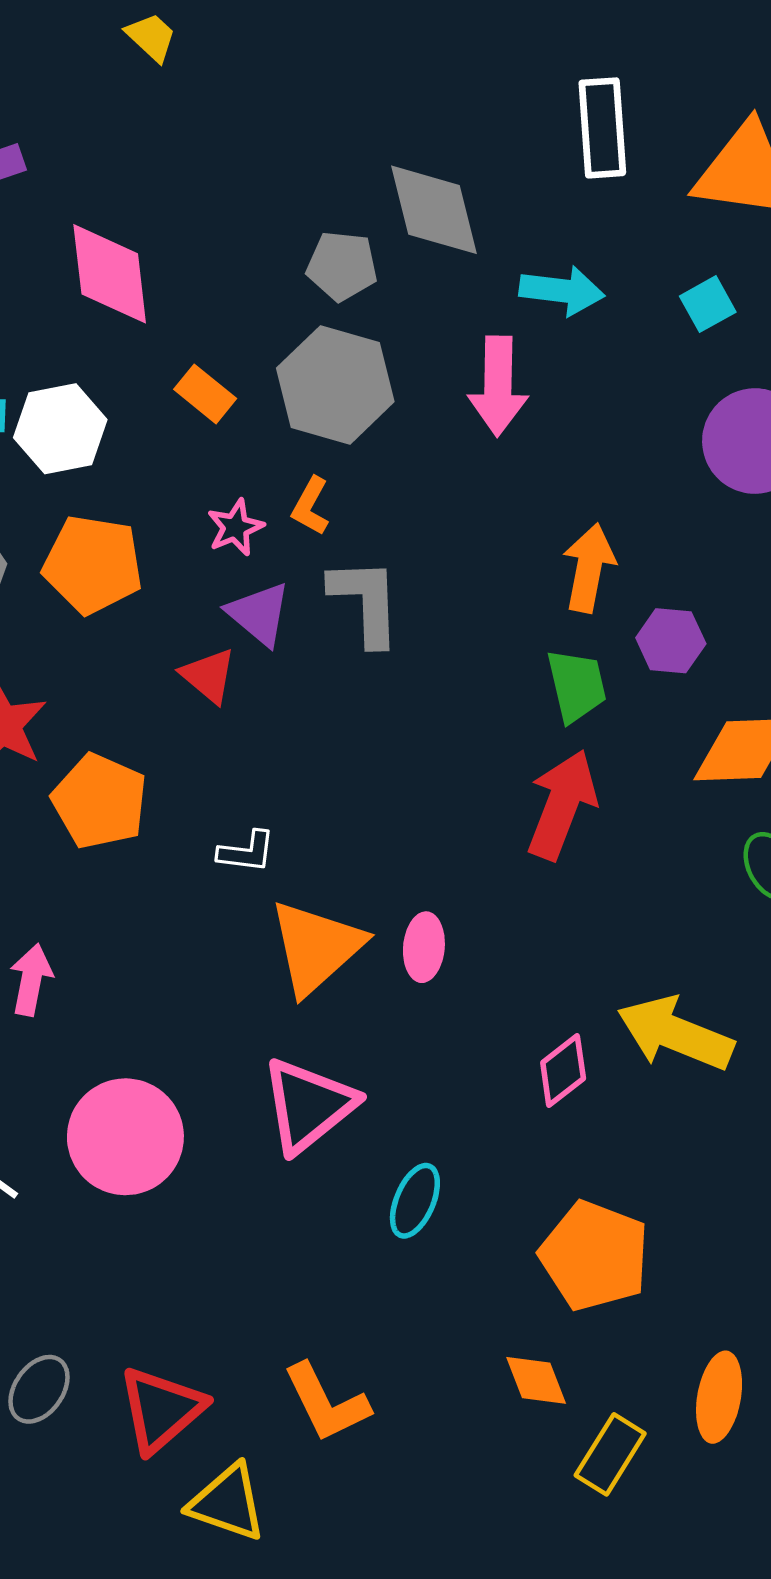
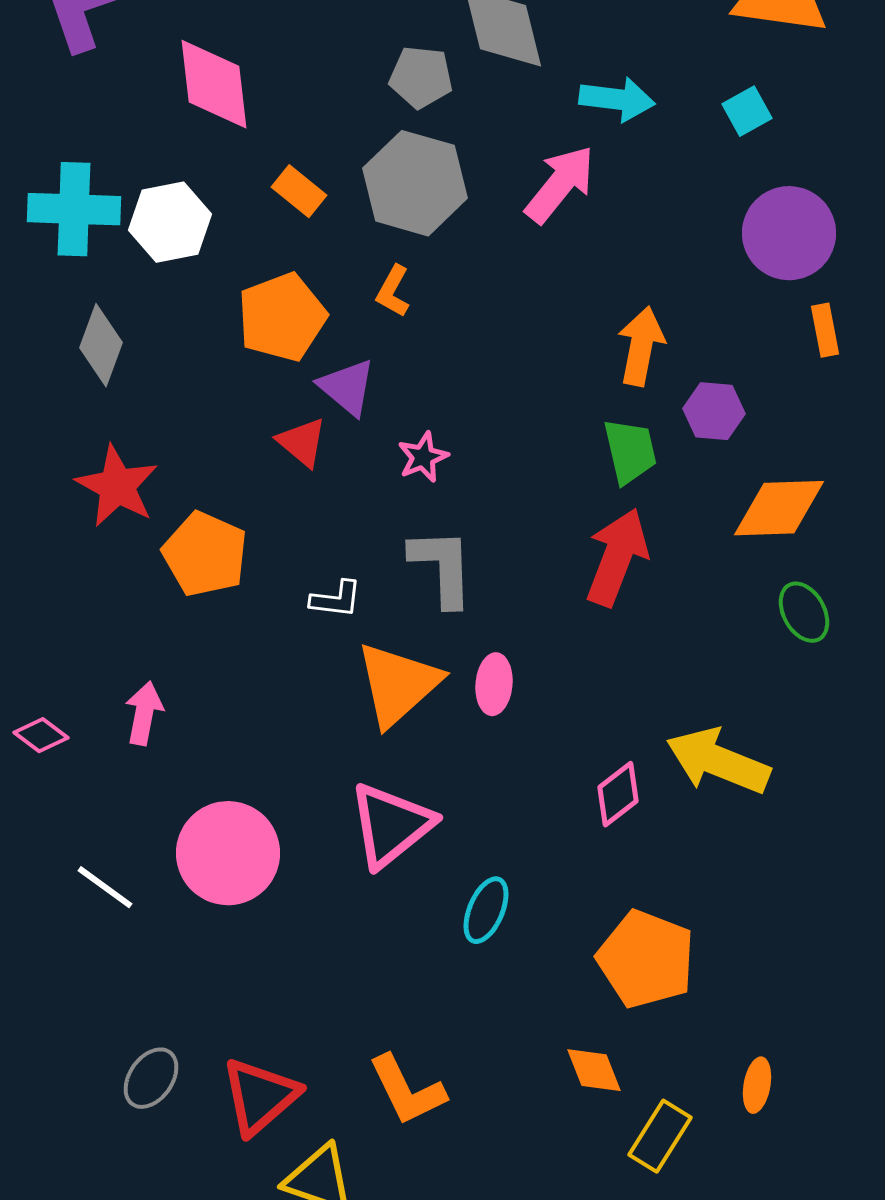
pink arrow: (498, 386) -> (560, 184), turned -142
pink star: (235, 527) -> (423, 457), moved
orange pentagon: (93, 564) -> (282, 317), moved, turned -30
gray L-shape: (366, 601) -> (442, 567), moved
orange ellipse: (719, 1397) -> (757, 1085), size x0.7

